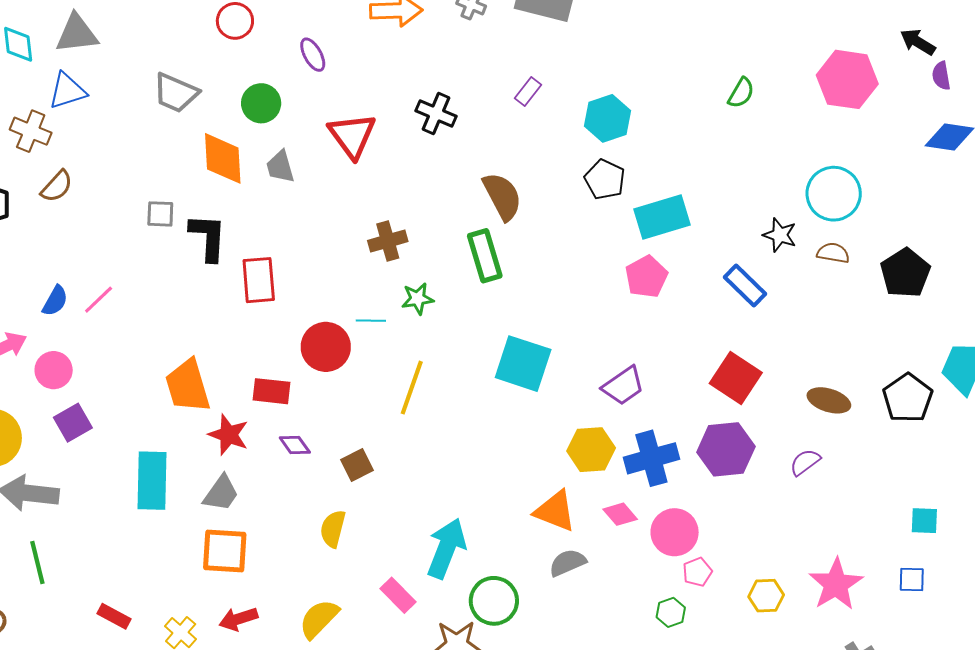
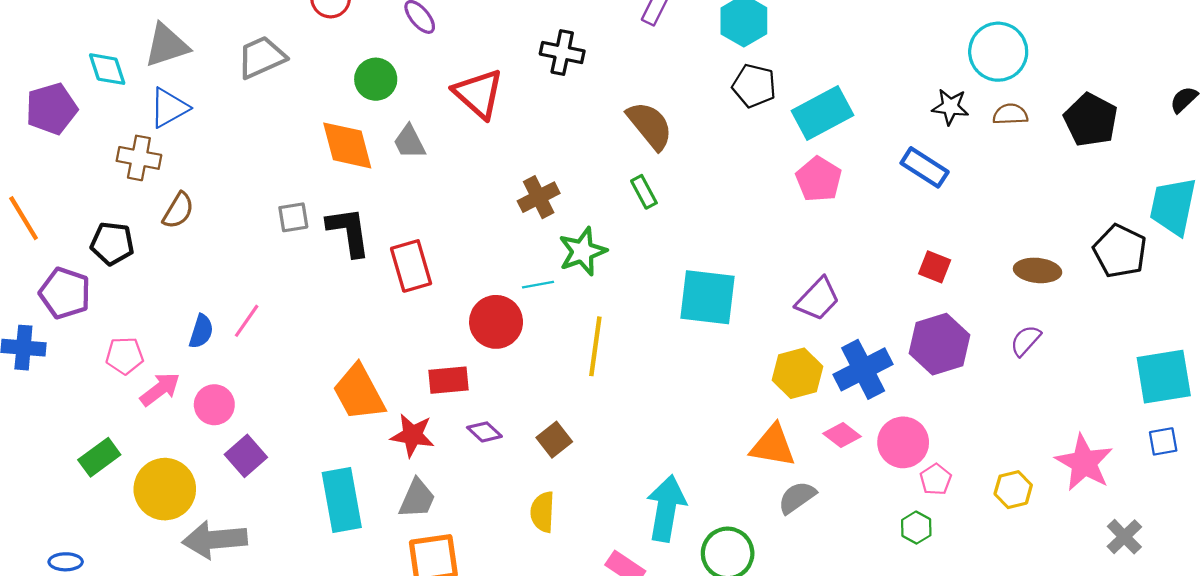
gray trapezoid: (176, 93) -> (261, 57), moved, turned 144
green rectangle: (485, 256) -> (644, 192), size x0.6
green star: (418, 299) -> (582, 251), size x1.4
red square: (736, 378) -> (935, 267), size x0.6
cyan square: (924, 521) -> (1164, 377), size x1.8

